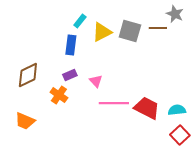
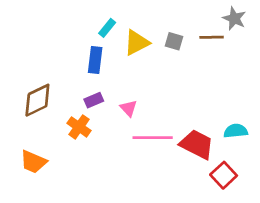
gray square: (130, 31) -> (174, 41), size x0.6
cyan semicircle: (177, 110) -> (236, 131), moved
red square: (180, 135) -> (224, 175), moved

